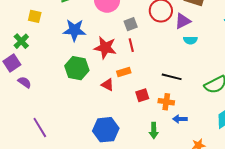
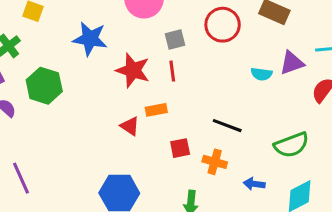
purple triangle: (183, 21) -> (292, 63), moved
green hexagon: (77, 68) -> (44, 86), moved
blue arrow: (180, 119) -> (254, 184), moved

